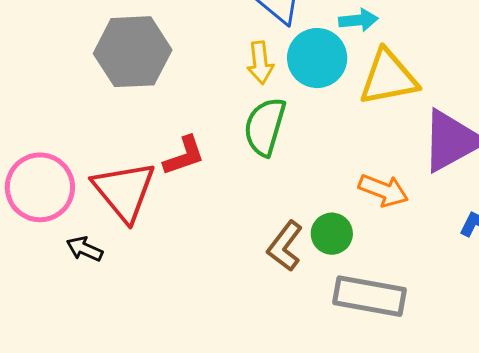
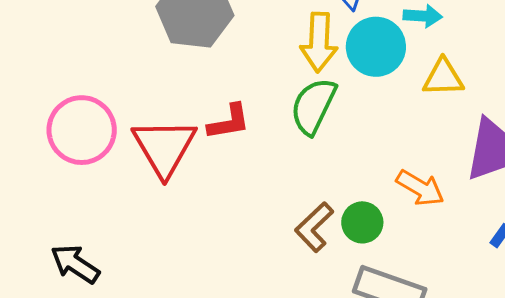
yellow arrow: (260, 63) -> (319, 42), size x1.4
yellow triangle: (388, 78) -> (443, 78), size x0.7
black arrow: (85, 249) -> (75, 264), moved, size x1.4

